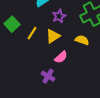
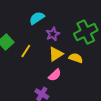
yellow triangle: (53, 36) -> (56, 54), moved

